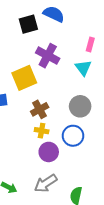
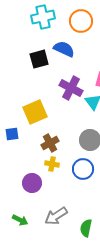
purple cross: (48, 56) -> (71, 88), moved
purple circle: (49, 152) -> (32, 183), moved

